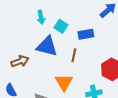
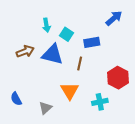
brown arrow: (20, 61) -> (25, 51), moved

